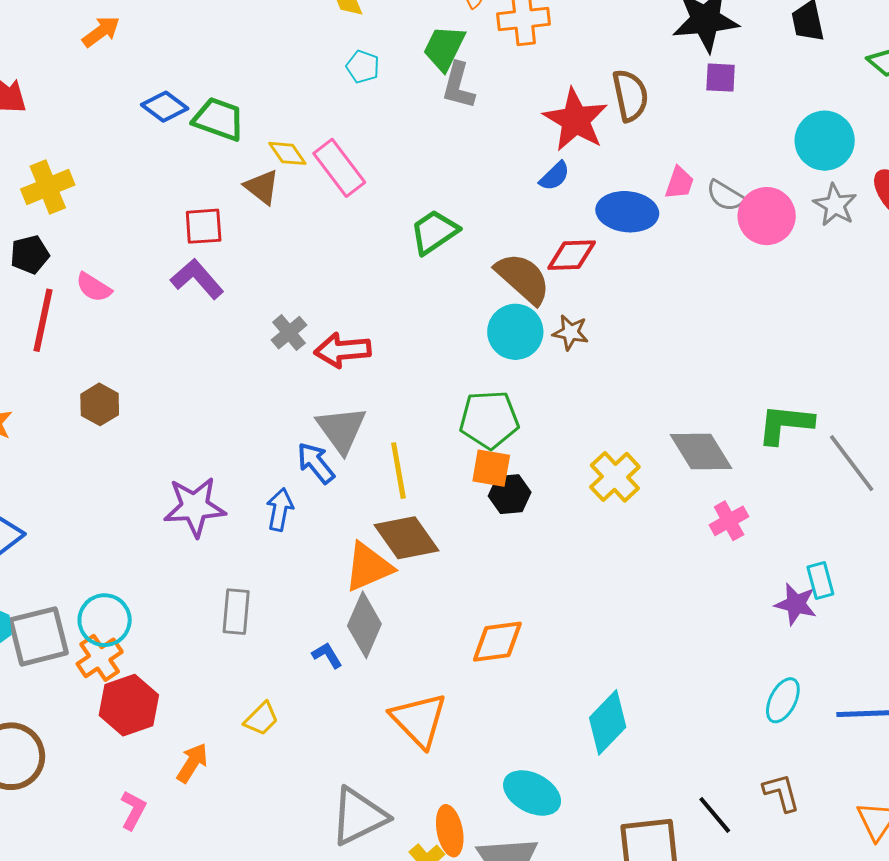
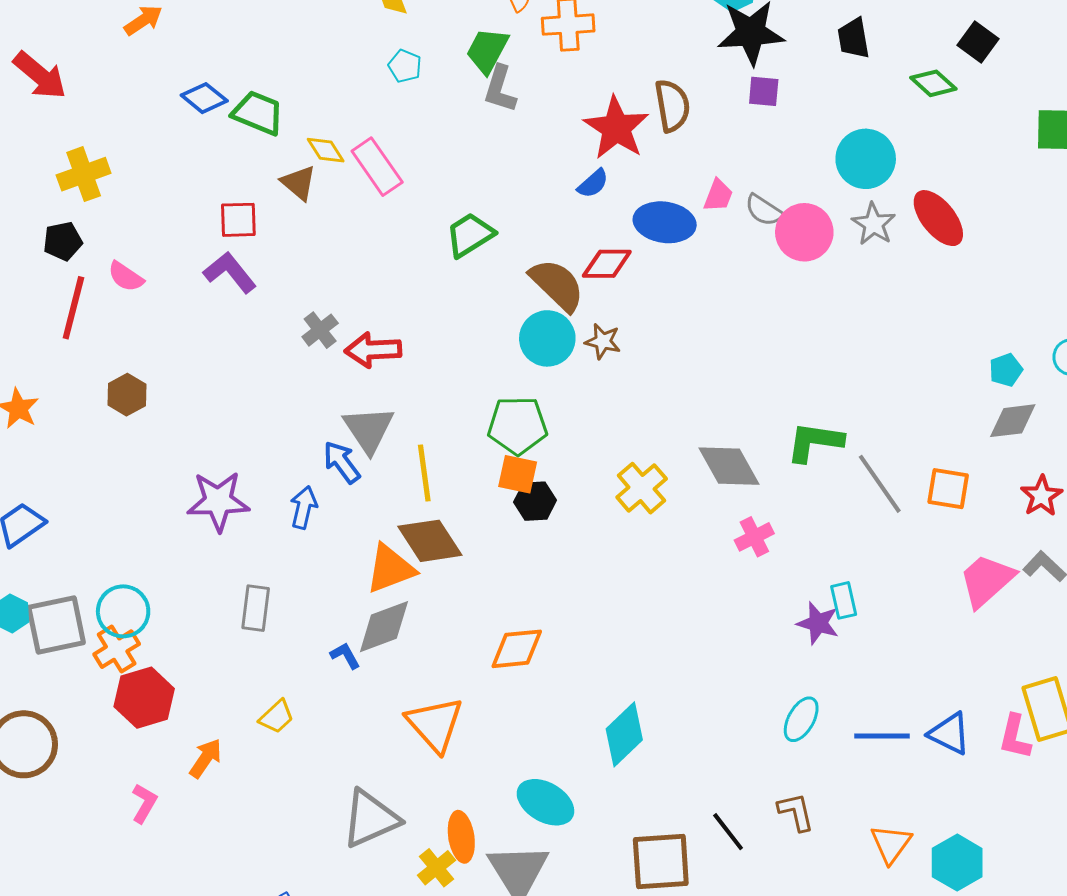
gray diamond: (364, 625) -> (384, 627), turned 44

